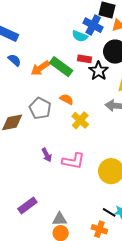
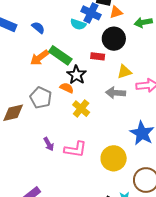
red rectangle: (85, 59) -> (98, 56), moved
blue semicircle: (14, 60) -> (38, 28), moved
black star: (99, 71) -> (76, 75), moved

